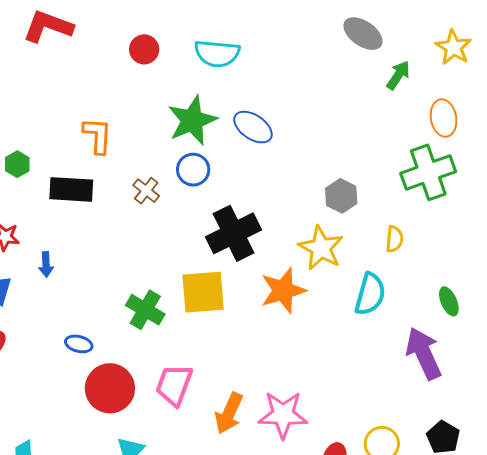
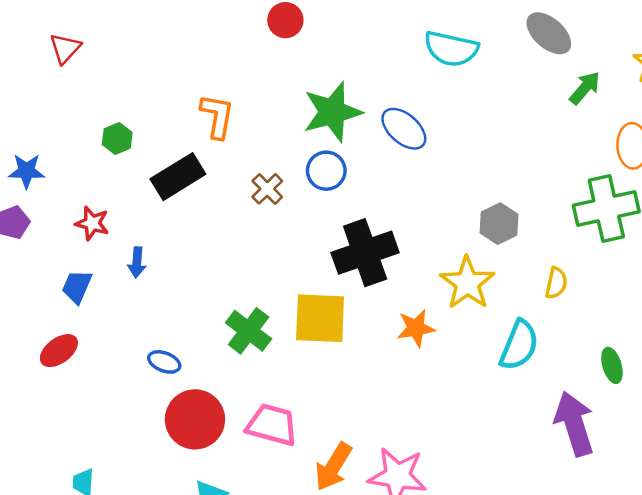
cyan semicircle: (217, 53) -> (451, 49), moved
black rectangle: (71, 189) -> (178, 177), turned -42
orange star: (283, 290) -> (416, 328), size x0.7
pink trapezoid: (174, 385) -> (272, 425), turned 78

